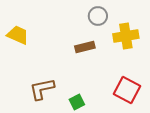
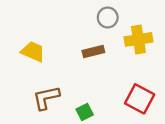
yellow trapezoid: (18, 35) -> (33, 52), moved

